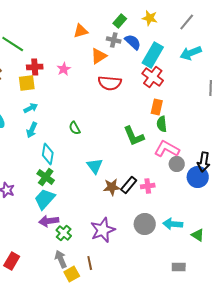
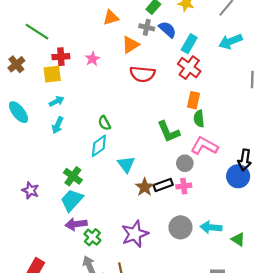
cyan rectangle: (153, 55) -> (189, 44), size x0.7
cyan diamond: (48, 154) -> (99, 146), moved, turned 45
gray circle: (177, 164) -> (185, 163), moved
black rectangle: (129, 185) -> (163, 185), turned 30
brown star: (112, 187) -> (145, 187), turned -30

